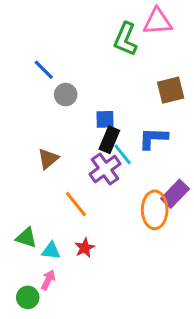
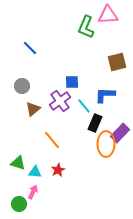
gray circle: (66, 95) -> (22, 86), moved
black rectangle: (109, 140) -> (95, 123), moved
purple cross: (105, 169) -> (60, 101), moved

